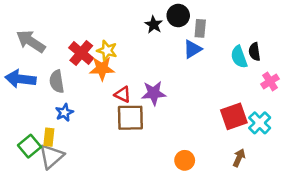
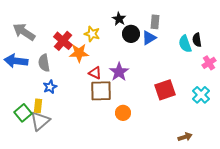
black circle: (178, 16) -> (131, 34), moved
yellow star: (107, 50) -> (92, 34), moved
purple star: (154, 93) -> (119, 72), turned -30
red square: (234, 116) -> (165, 90), moved
brown arrow: (239, 158) -> (185, 137), moved, turned 48
orange circle: (185, 160) -> (123, 113), moved

